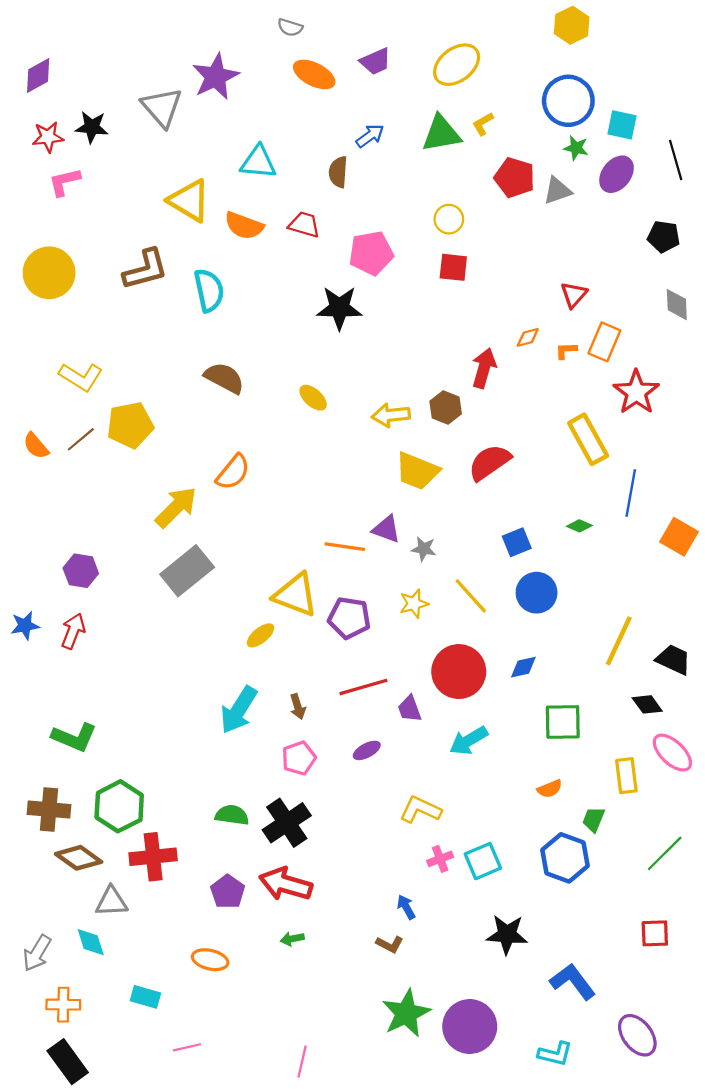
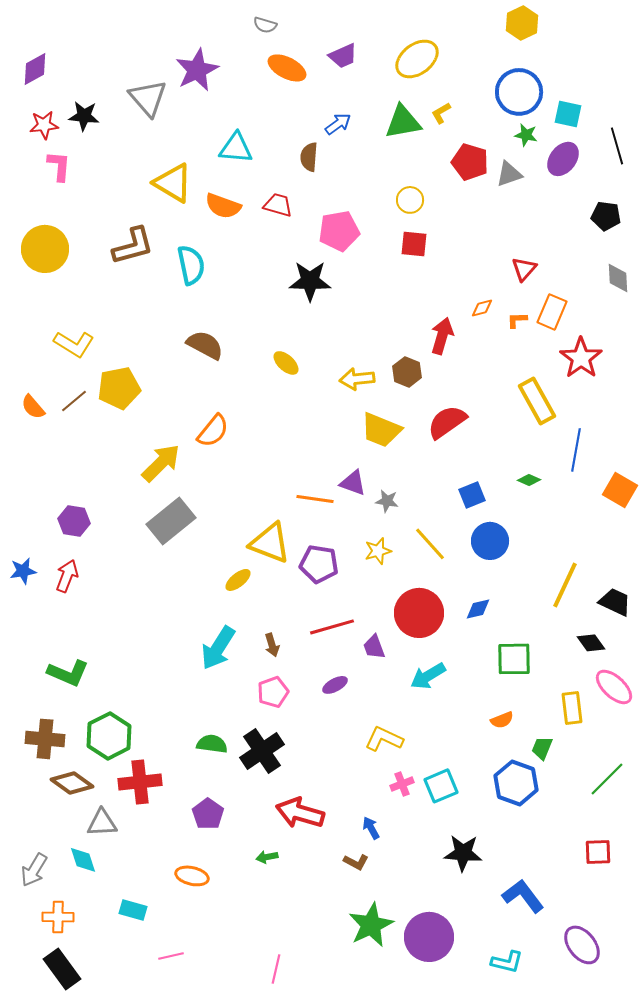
pink L-shape: (64, 182) -> (59, 166), turned 108
red arrow: (286, 884) -> (300, 813), moved

